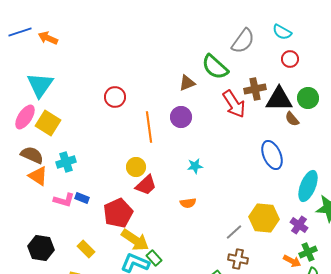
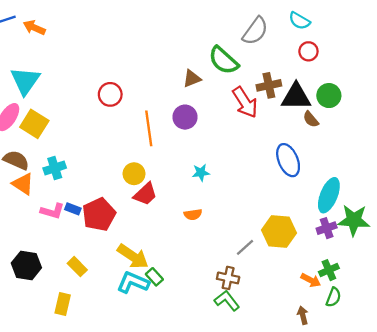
red pentagon: (118, 213) -> (99, 214), moved
purple cross: (299, 225) -> (327, 228), moved, turned 36
brown cross: (238, 259) -> (228, 278), moved

